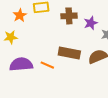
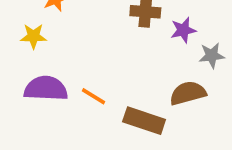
brown rectangle: (69, 53) -> (144, 121), moved

